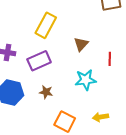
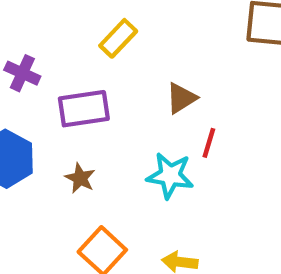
yellow rectangle: (46, 25) -> (118, 38), size x0.7
red line: (110, 59) -> (209, 143), moved

